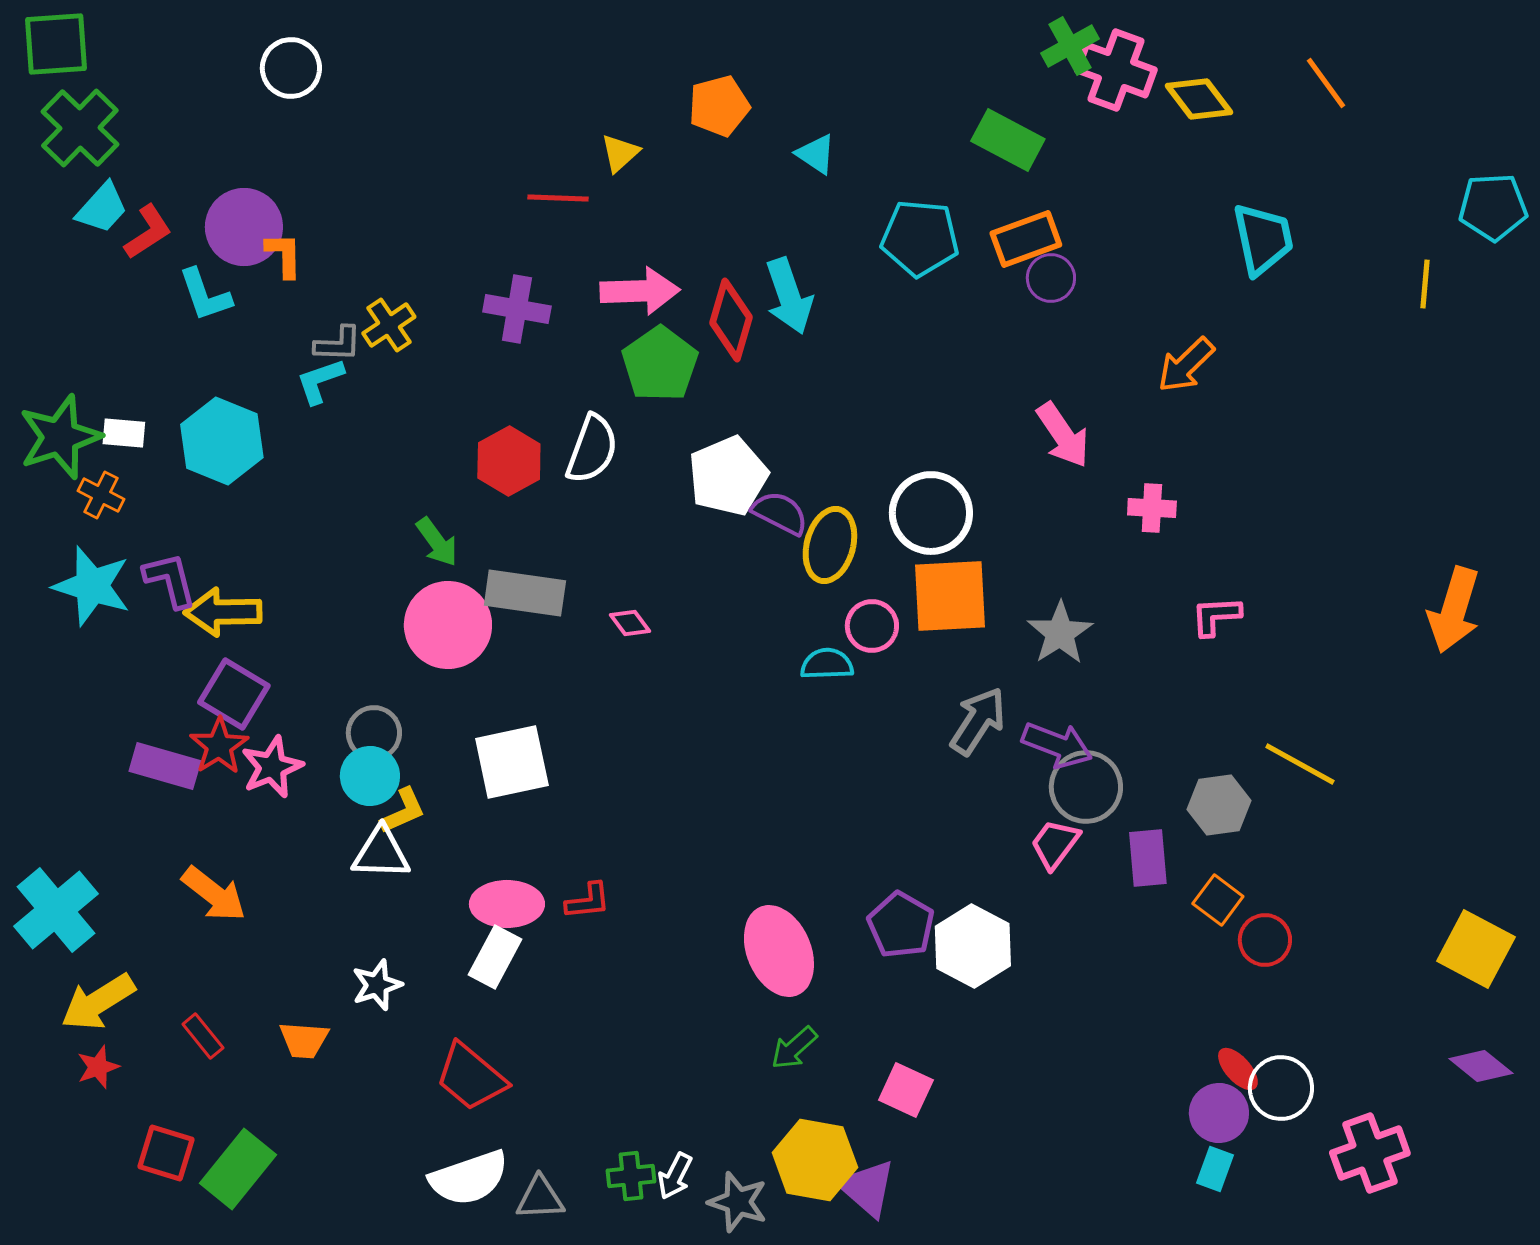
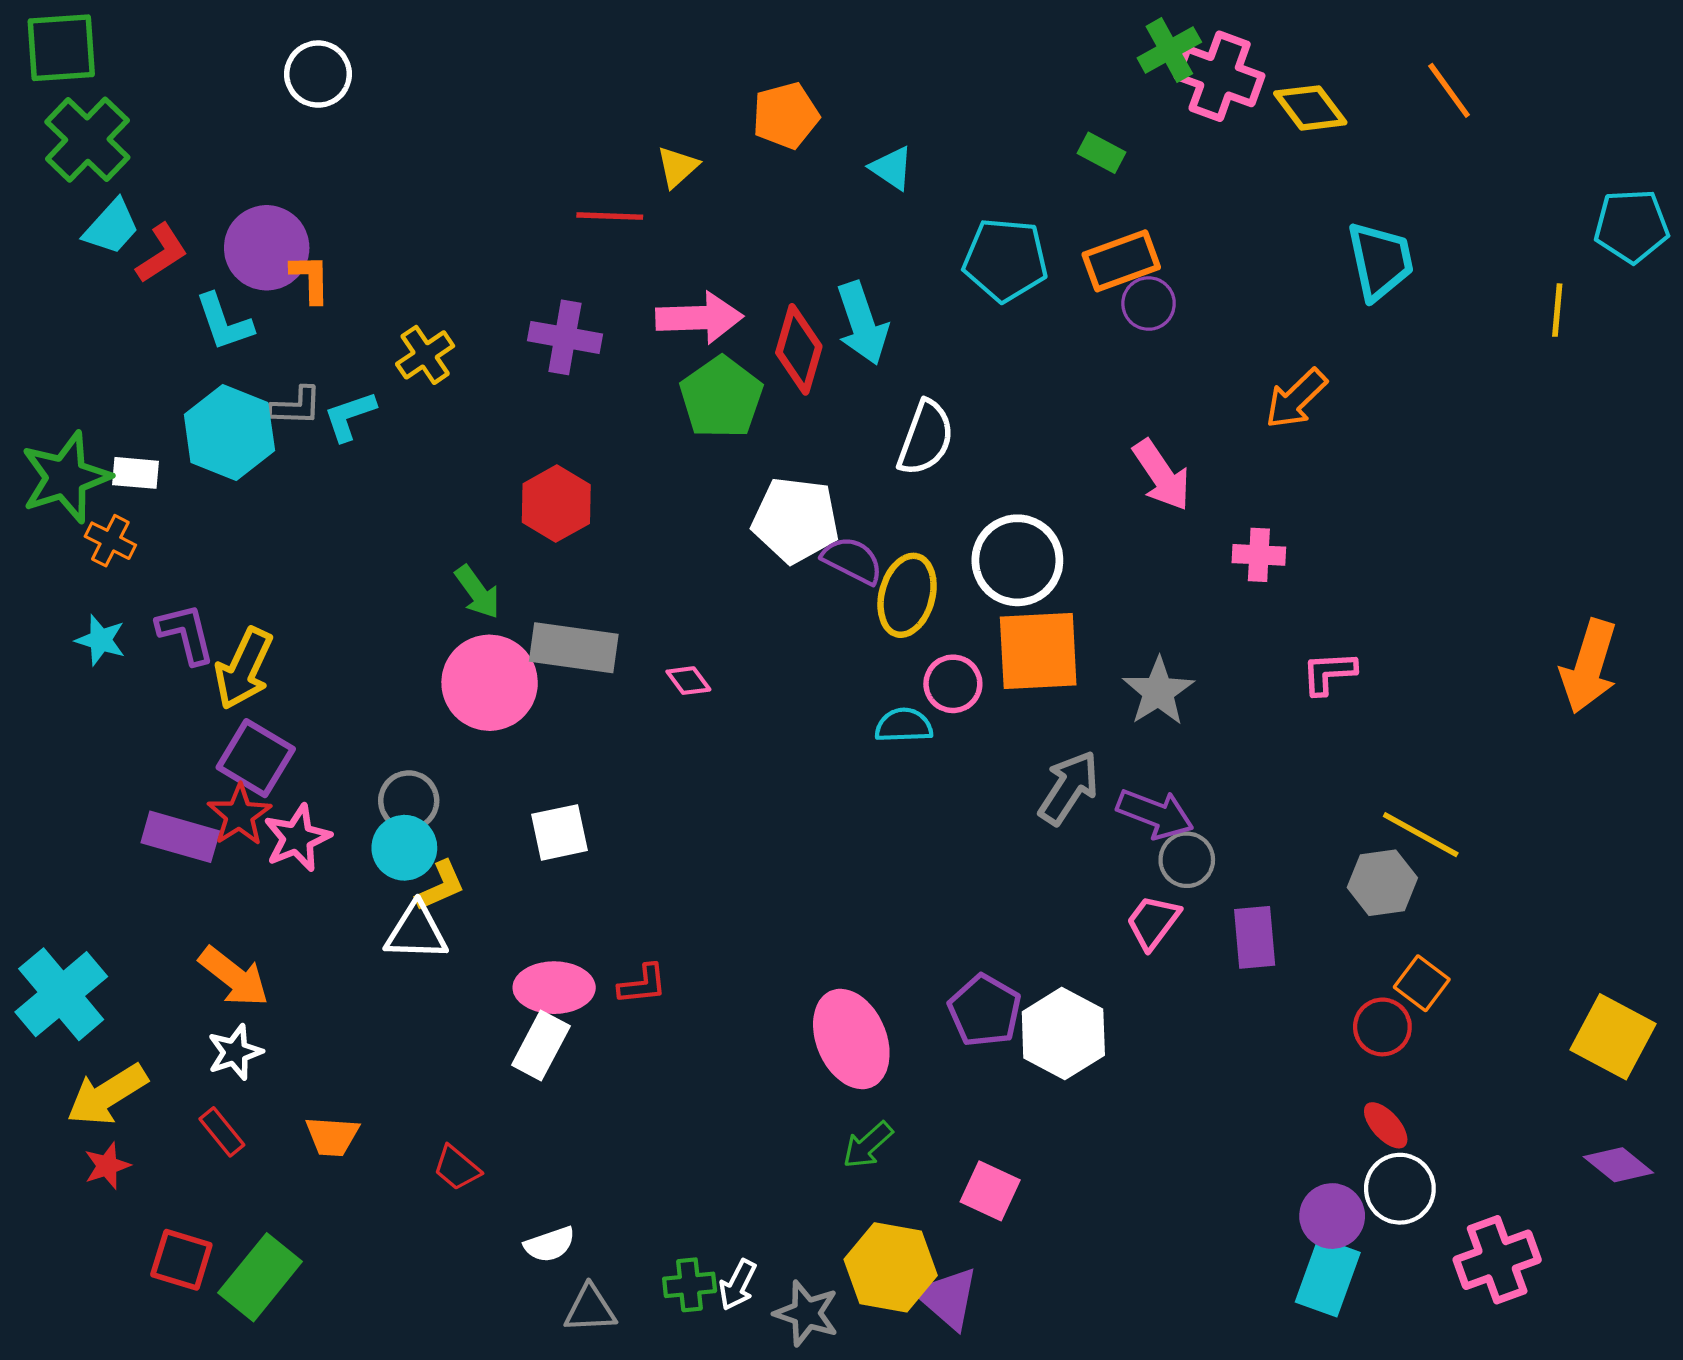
green rectangle: (1008, 140) -> (1102, 153), size x0.6
gray L-shape: (338, 344) -> (296, 406), moved
cyan hexagon: (222, 441) -> (229, 432), moved
white semicircle: (592, 449) -> (926, 438), moved
white pentagon: (728, 476) -> (796, 520), turned 30
cyan star: (92, 586) -> (101, 640), size x0.6
yellow arrow: (223, 612) -> (244, 669), turned -64
white square: (512, 762) -> (560, 832), size x0.7
gray circle: (1086, 787) -> (1187, 860), size x0.7
gray hexagon: (1219, 805) -> (1382, 883), moved
orange square: (1218, 900) -> (1422, 983), moved
white star: (377, 985) -> (235, 1052), moved
red ellipse: (1238, 1069) -> (1386, 1125), moved
red trapezoid: (471, 1077) -> (457, 1168), moved, size x0.6
cyan rectangle: (1215, 1169) -> (1328, 1277), size x1.6
white semicircle: (469, 1178) -> (550, 1244), moved, size x0.6

